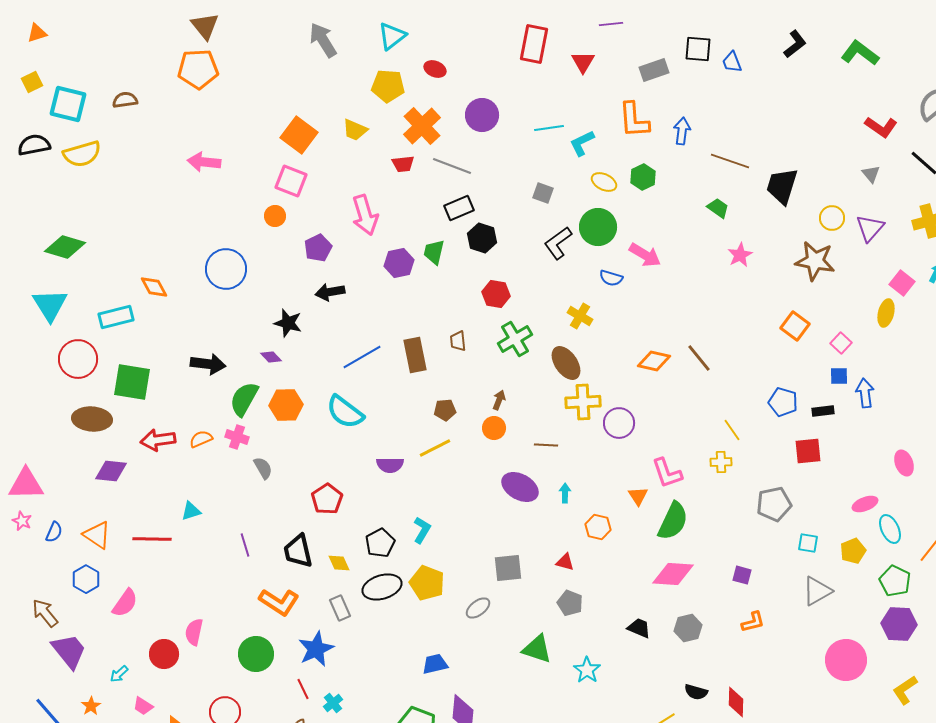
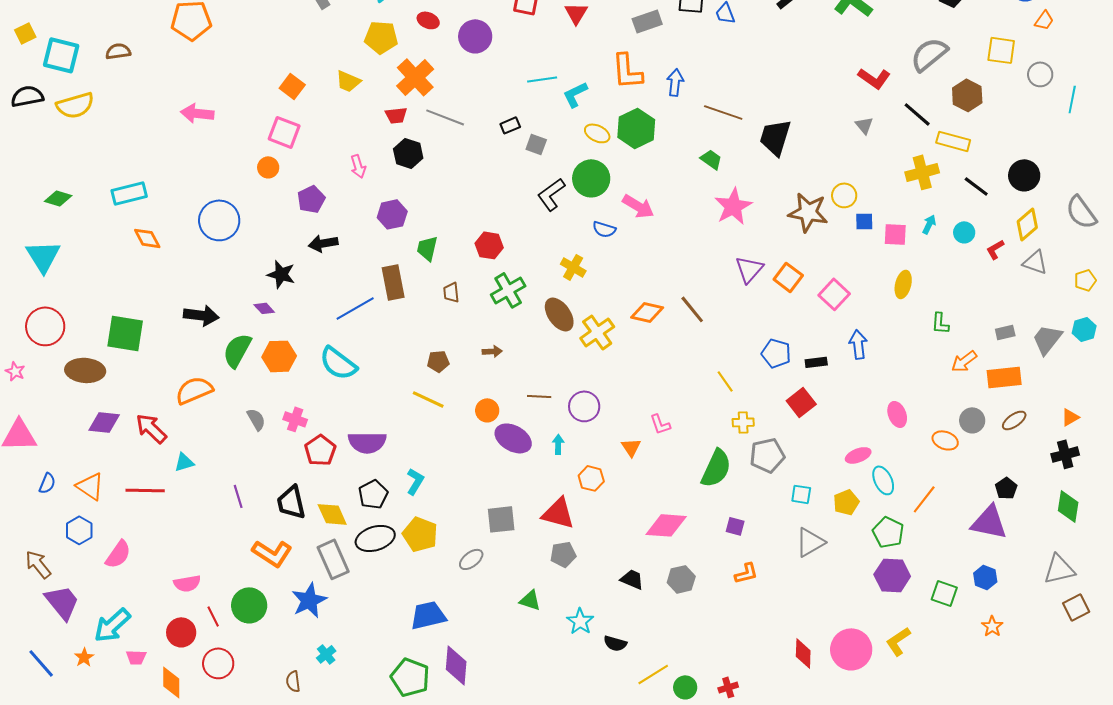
purple circle: (482, 115) -> (475, 36), moved
orange square: (299, 135) -> (292, 86), size x0.7
green hexagon: (643, 177) -> (636, 128), size x1.5
black rectangle: (459, 208) -> (510, 125), moved, size x0.7
pink arrow: (365, 215) -> (358, 166), size x0.6
yellow circle: (832, 218) -> (844, 195), moved
purple triangle: (870, 228) -> (749, 269), moved
black hexagon: (482, 238) -> (408, 153), moved
green diamond: (65, 247) -> (58, 198), size x0.7
green trapezoid: (434, 252) -> (427, 248), moved
pink star: (740, 255) -> (733, 206), size x1.5
pink square: (902, 283) -> (895, 234), turned -35
yellow ellipse: (886, 313) -> (903, 284), moved
cyan rectangle: (116, 317) -> (129, 193), moved
pink square: (841, 343) -> (834, 294), size x1.4
brown rectangle: (415, 355) -> (393, 282), moved
red circle: (78, 359) -> (45, 326), moved
blue square: (839, 376) -> (864, 221), moved
brown arrow: (499, 400) -> (492, 351), turned 66
yellow cross: (583, 402) -> (597, 332), moved, turned -32
purple circle: (619, 423) -> (584, 406), moved
orange circle: (494, 428) -> (487, 410), moved
pink cross: (237, 437) -> (295, 419), moved
orange semicircle: (201, 439) -> (194, 390), size x1.6
red arrow: (158, 440) -> (151, 428), moved, turned 52
yellow line: (435, 448) -> (428, 399), turned 52
red square: (808, 451) -> (801, 402), turned -32
yellow cross: (721, 462) -> (743, 422), moved
purple semicircle: (390, 465) -> (367, 442), moved, size x1.4
pink L-shape: (667, 473) -> (660, 424), size x0.7
pink star: (22, 521) -> (15, 371), moved
green semicircle: (673, 521) -> (716, 468), moved
red triangle: (565, 562) -> (558, 513), size x1.8
yellow diamond: (339, 563) -> (332, 514), size x1.4
gray pentagon: (570, 603) -> (563, 554), turned -30
gray rectangle: (340, 608) -> (333, 559), size x1.5
pink semicircle: (194, 632) -> (187, 583), turned -112
green triangle: (537, 649) -> (530, 600), size x0.7
red circle: (164, 654) -> (181, 632), moved
pink circle: (846, 660) -> (851, 649), moved
blue trapezoid: (435, 664) -> (428, 615), size x1.4
cyan arrow: (119, 674) -> (112, 625), size x2.0
red line: (303, 689) -> (213, 616), moved
black semicircle: (696, 692) -> (615, 643), moved
red diamond: (736, 702) -> (803, 653), moved
pink trapezoid: (143, 706) -> (136, 657), turned -30

